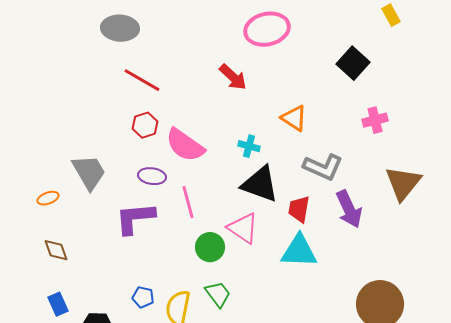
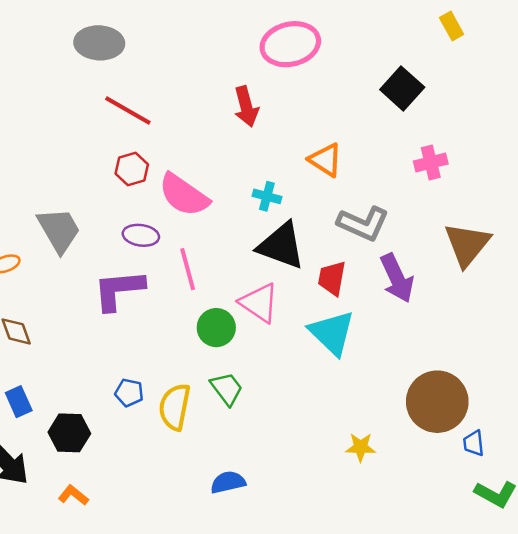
red arrow: (233, 77) -> (246, 107), turned 32
cyan triangle: (299, 251) -> (332, 333), turned 42

